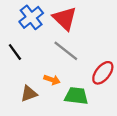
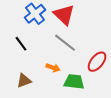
brown triangle: (29, 94) -> (24, 81), moved

